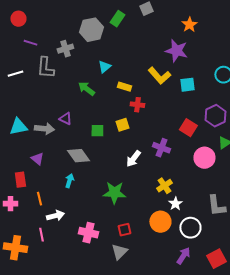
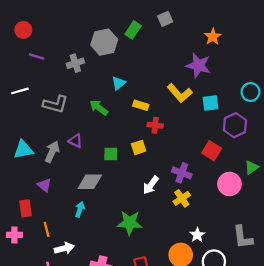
gray L-shape: (45, 68) -> (55, 104), moved, turned -80
purple hexagon: (215, 116) -> (235, 125), moved
gray arrow: (44, 129) -> (52, 152), turned -72
gray diamond: (78, 156) -> (90, 182), turned -55
yellow cross: (164, 186) -> (182, 198), moved

